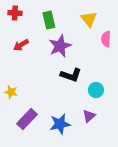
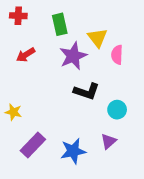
yellow triangle: (89, 19) -> (98, 38), moved
pink semicircle: (106, 39) -> (117, 55), moved

